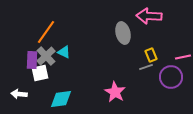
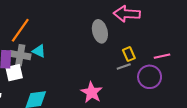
gray cross: (46, 56) -> (20, 55), turned -36

